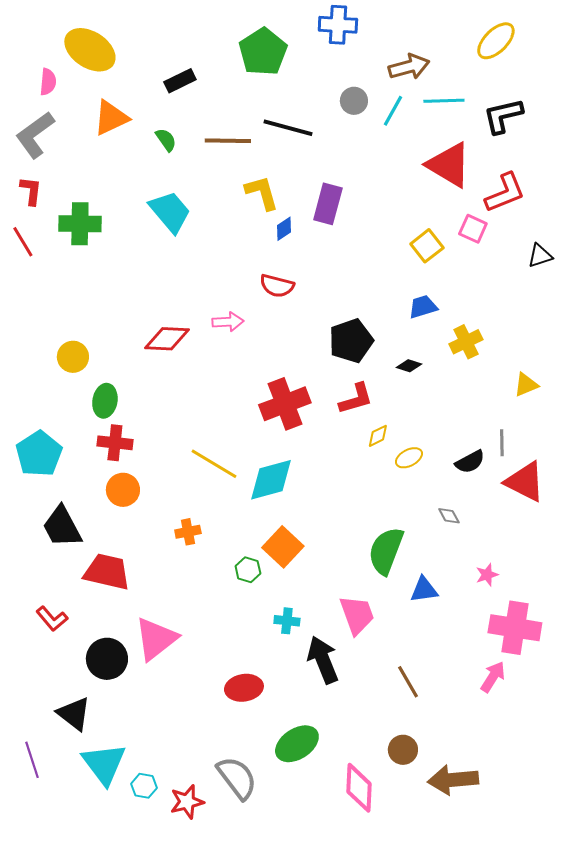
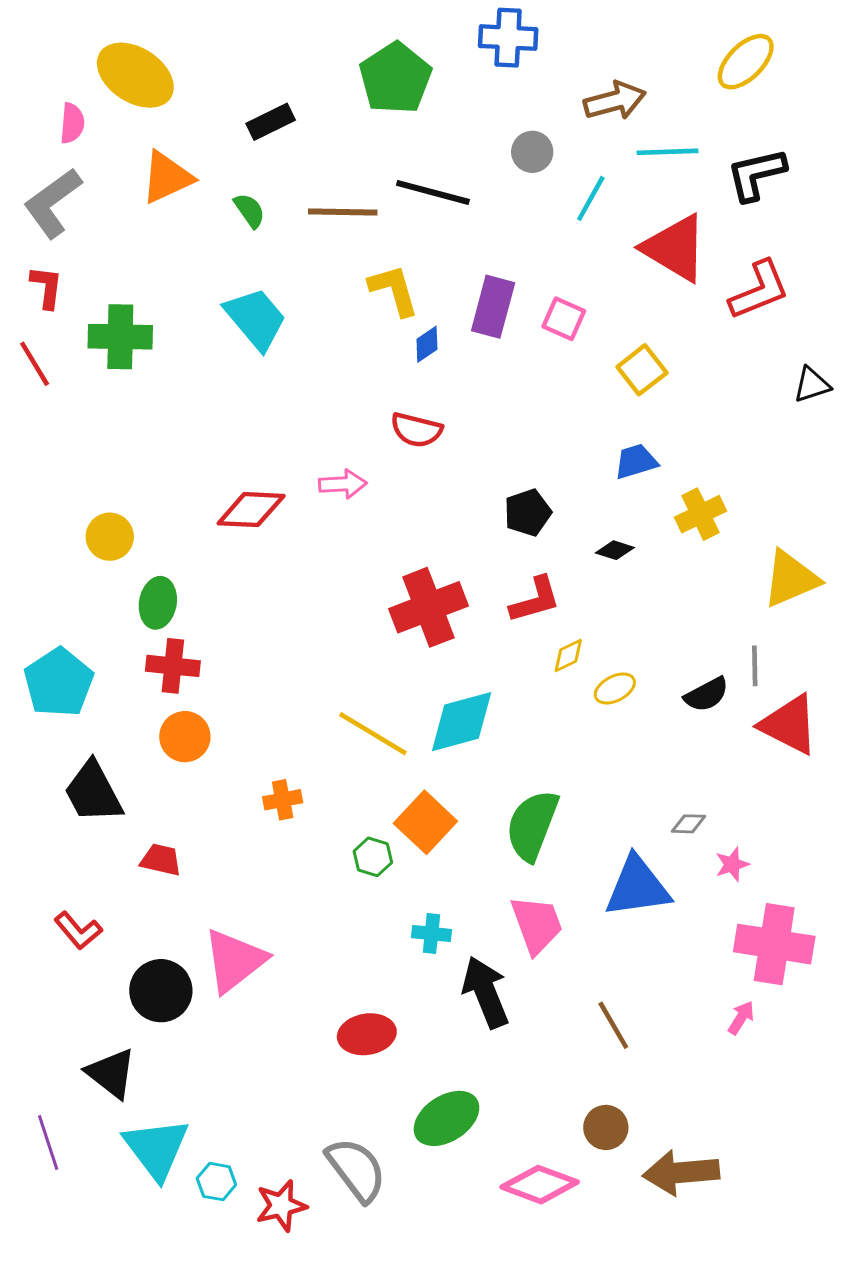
cyan line: (393, 111) -> (591, 198), moved
pink square: (473, 229) -> (564, 319), moved
black pentagon: (351, 341) -> (528, 513), size x0.7
yellow triangle: (526, 385) -> (791, 579), size x1.6
yellow line: (214, 464) -> (373, 734), moved
cyan diamond: (271, 480) -> (462, 722), moved
gray diamond: (449, 516) -> (689, 824), moved, turned -60
green semicircle: (386, 551) -> (532, 825), moved
red trapezoid: (107, 572) -> (161, 860), size x0.6
blue triangle: (424, 590) -> (637, 887), size x1.6
pink arrow: (493, 677) -> (741, 1018), size x0.7
pink diamond: (359, 788) -> (540, 1185), turned -72

